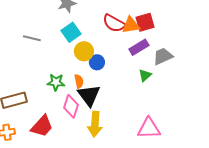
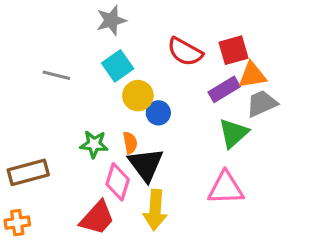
orange triangle: (131, 25) -> (252, 75), moved
green triangle: (145, 75) -> (234, 133), size x1.5
red trapezoid: (42, 126) -> (97, 218), moved
pink triangle: (149, 128) -> (226, 188), moved

